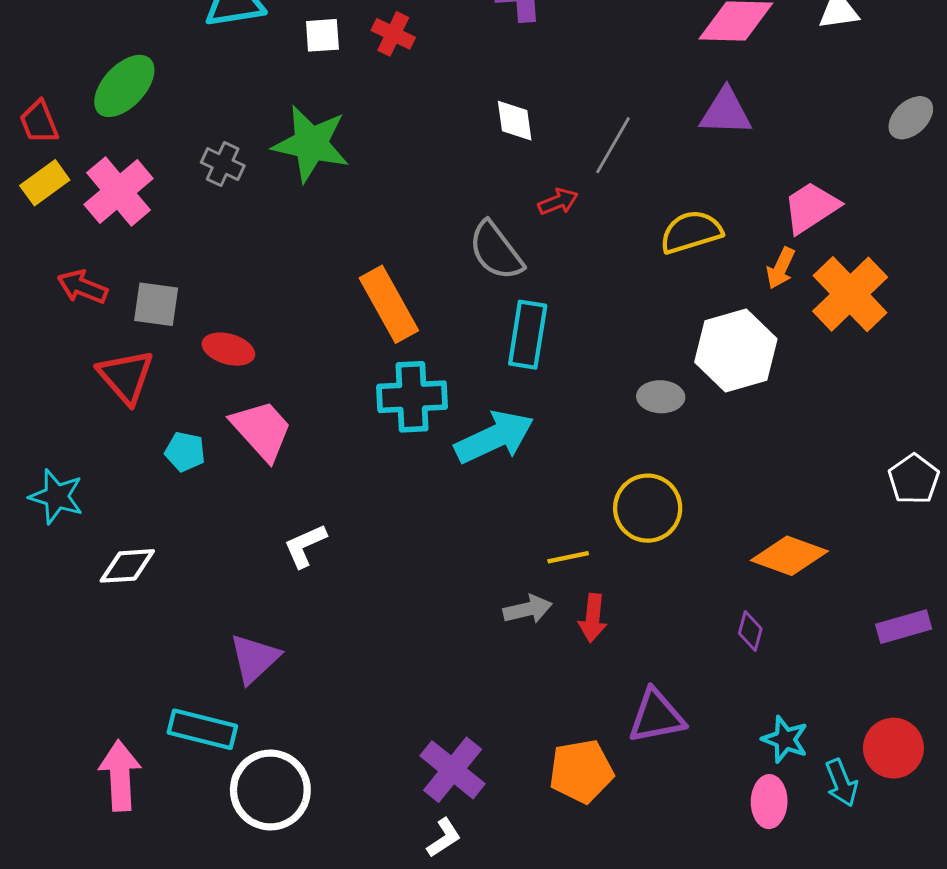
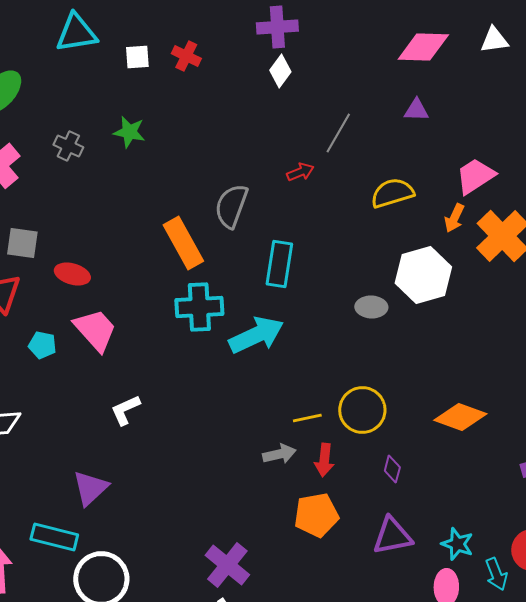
purple triangle: (726, 112) -> (416, 110), size x0.7
white diamond: (515, 121) -> (280, 71), moved, turned 44
green star: (311, 144) -> (129, 132), size x0.6
gray semicircle: (496, 251) -> (231, 206), moved, turned 57
yellow circle: (648, 508) -> (362, 410), moved
purple diamond: (750, 631) -> (392, 469), moved
purple triangle: (656, 716) -> (392, 536), moved
orange pentagon: (581, 771) -> (316, 515), moved

